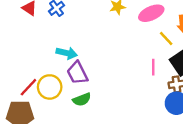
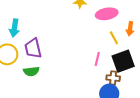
cyan arrow: (67, 53) -> (14, 28), moved, turned 72

